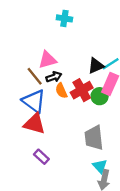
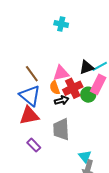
pink triangle: (47, 60) -> (61, 73), moved
black arrow: (54, 77) -> (62, 100), moved
red triangle: (34, 124) -> (29, 116), turned -30
gray trapezoid: (94, 138) -> (61, 129), moved

